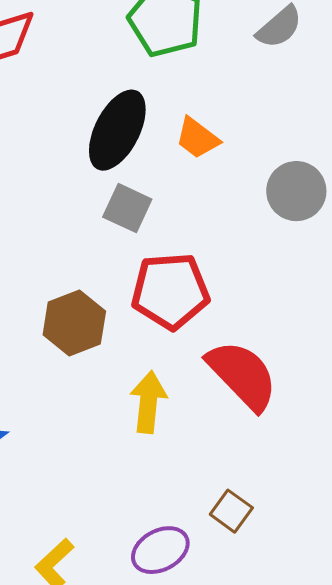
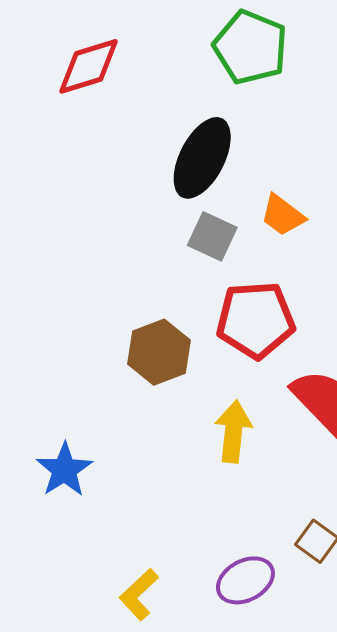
orange trapezoid: (197, 138) -> (283, 215), moved

